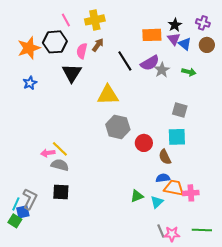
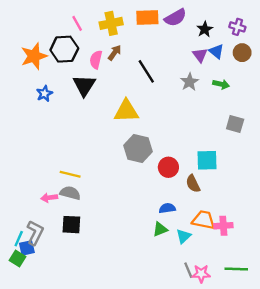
orange rectangle: (152, 35) -> (147, 18), moved
purple triangle: (174, 39) -> (200, 55), moved
purple semicircle: (150, 63) -> (175, 18), moved
blue star: (30, 83) -> (44, 94), moved
gray square: (180, 110) -> (235, 124), moved
yellow line: (60, 149) -> (70, 174), turned -30
pink arrow: (48, 153) -> (49, 198), moved
blue semicircle: (163, 178) -> (167, 208), moved

